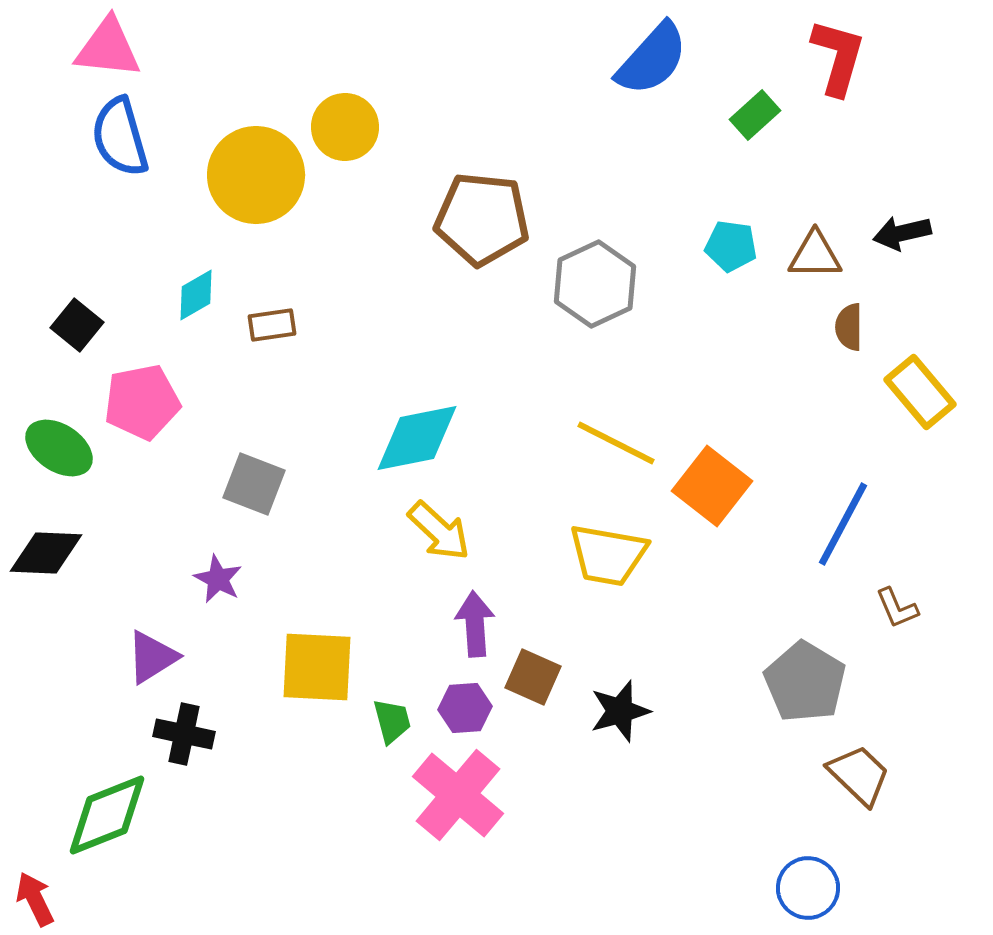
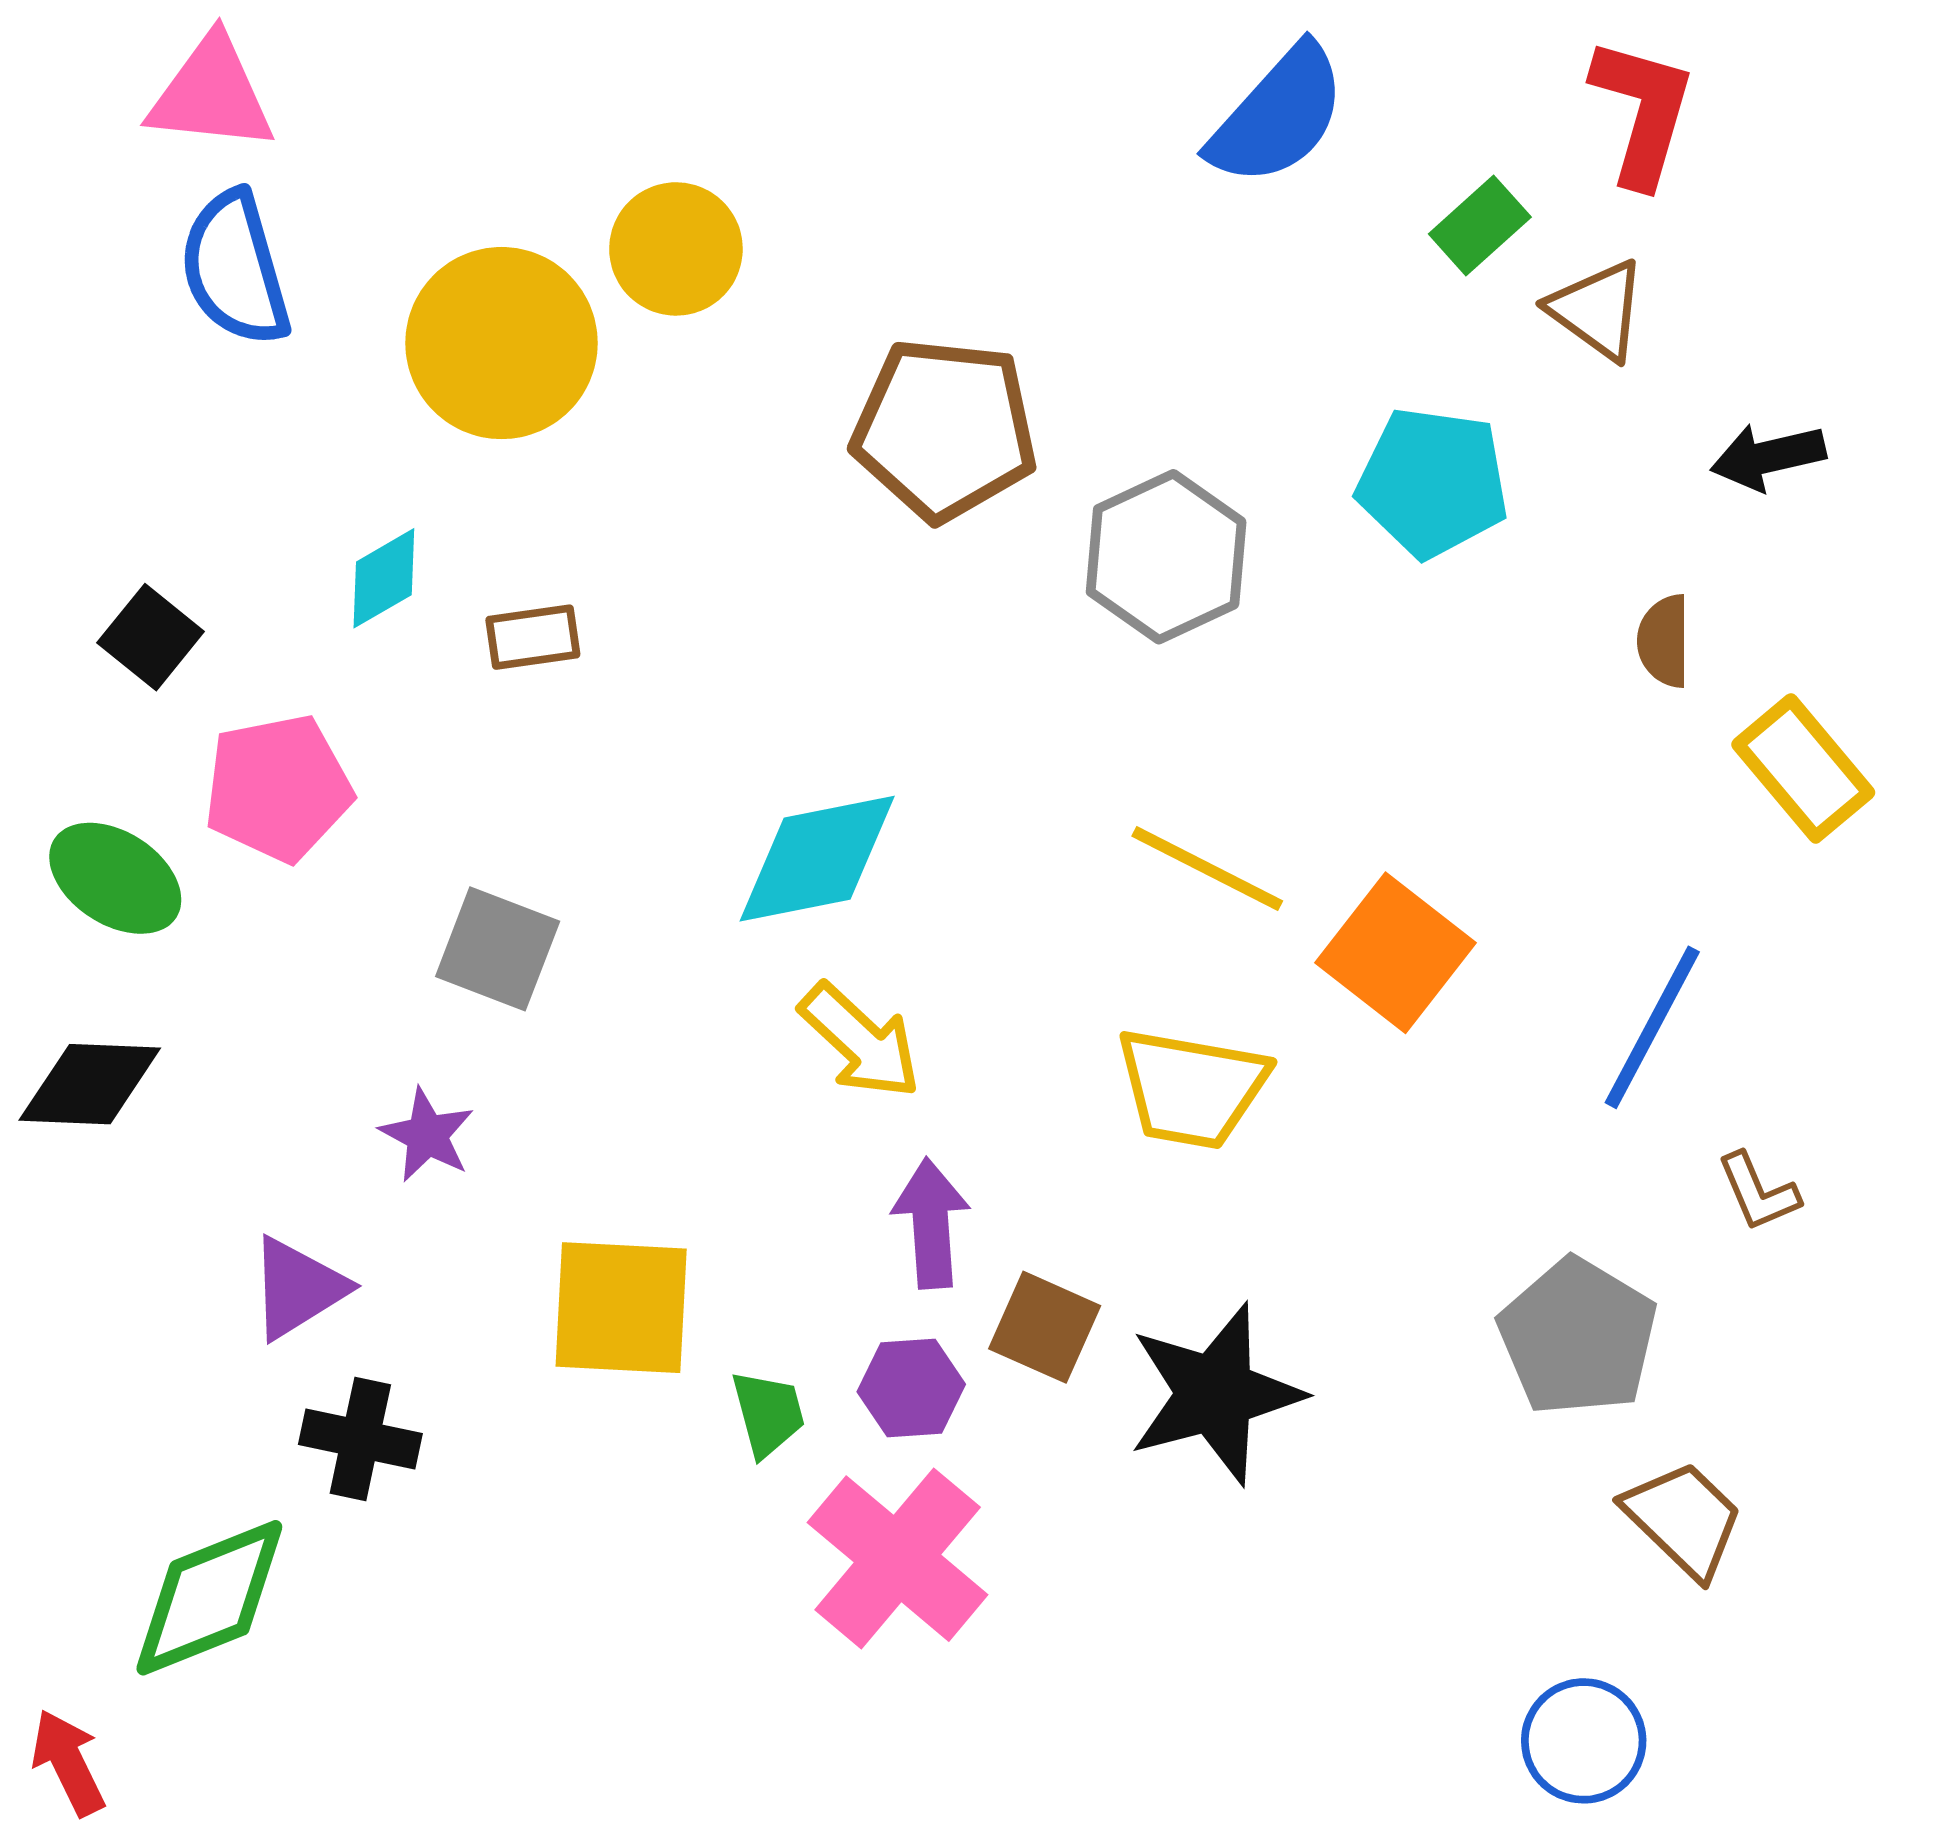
cyan pentagon: (731, 246) -> (1433, 482), size x1.5
brown triangle: (815, 255) -> (1597, 310), moved, turned 36
black star: (620, 711) -> (1215, 1394), size x1.5

